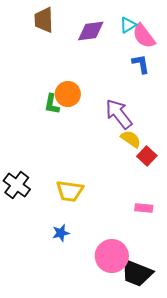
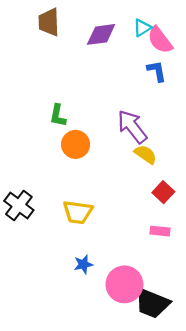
orange circle: (68, 94) -> (76, 144), moved
red square: (147, 156) -> (163, 192), moved
blue star: (61, 233) -> (83, 264), moved

